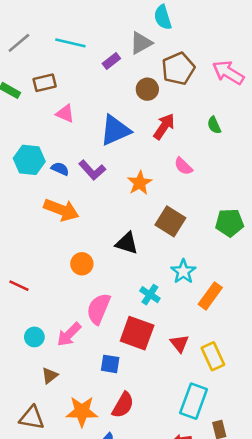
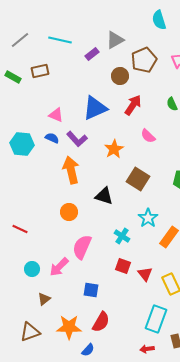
cyan semicircle: (163, 17) -> (159, 20), moved
pink triangle: (65, 114) -> (56, 115), moved
cyan hexagon: (29, 160) -> (22, 144), moved
orange arrow: (61, 210) -> (71, 170), moved, turned -124
red square: (137, 333) -> (123, 266), moved, size x0.6
brown triangle: (32, 418) -> (30, 332), turned -30

